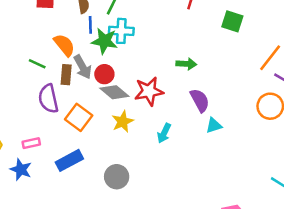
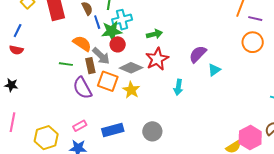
green arrow: (186, 64) -> (154, 34), moved
red circle: (104, 74) -> (118, 44), moved
purple semicircle: (200, 100) -> (198, 54), turned -90
orange square: (79, 117) -> (108, 81), moved
yellow star: (123, 122) -> (131, 90), moved
blue rectangle: (69, 160) -> (113, 130), turned 30

